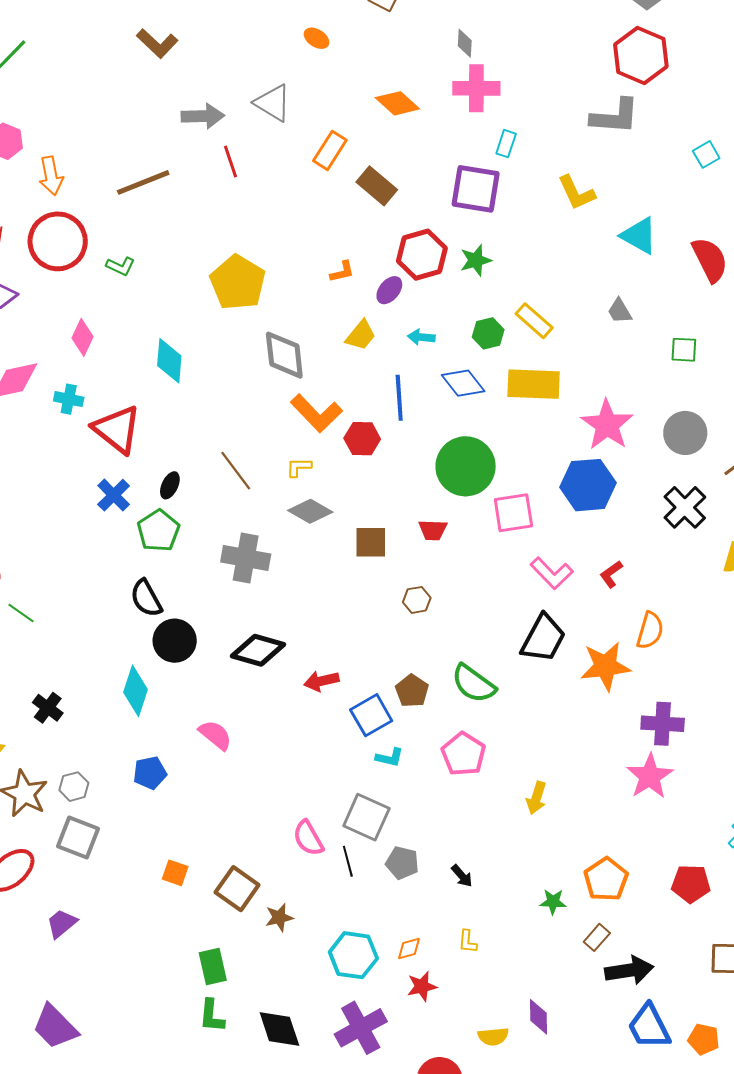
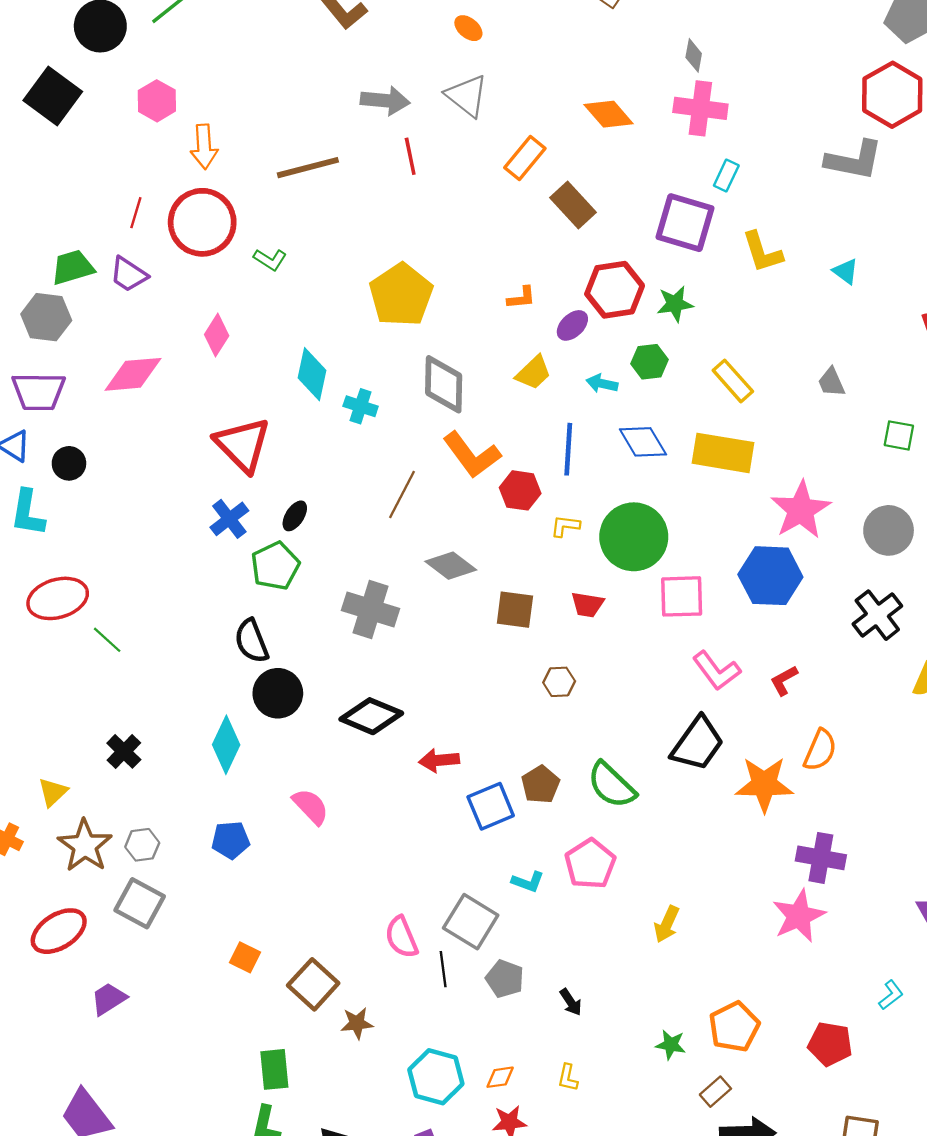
orange ellipse: (316, 38) -> (468, 28), moved
yellow L-shape: (576, 193) -> (762, 252), moved
cyan triangle: (639, 236) -> (846, 271), moved, size x0.6
green hexagon: (488, 333) -> (650, 362), moved
cyan cross: (69, 399) -> (361, 406), moved
yellow L-shape: (299, 467) -> (565, 526), moved
brown line: (236, 471) -> (402, 494), moved, turned 57
cyan L-shape: (390, 758) -> (528, 882), moved

